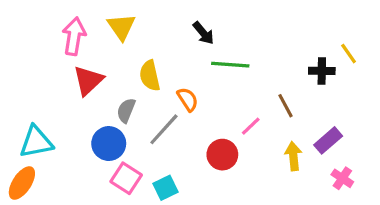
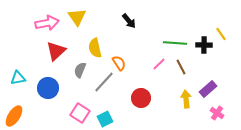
pink arrow: (74, 36) -> (47, 23), turned 70
green line: (230, 65) -> (175, 43), moved
pink line: (251, 126) -> (159, 64), moved
cyan triangle: (36, 142) -> (18, 78), moved, size x0.7
blue circle: (109, 144) -> (48, 88), moved

